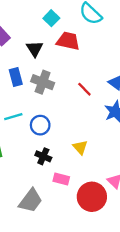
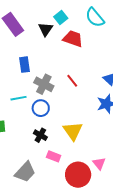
black triangle: (35, 49) -> (46, 29), moved
gray cross: (43, 82) -> (44, 84), moved
red line: (84, 89) -> (72, 81), moved
yellow triangle: (80, 147) -> (73, 131), size x1.5

